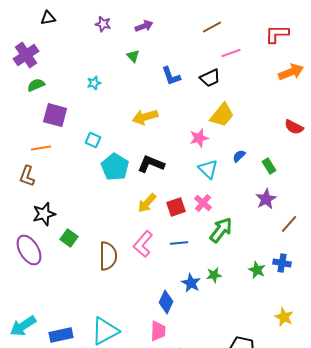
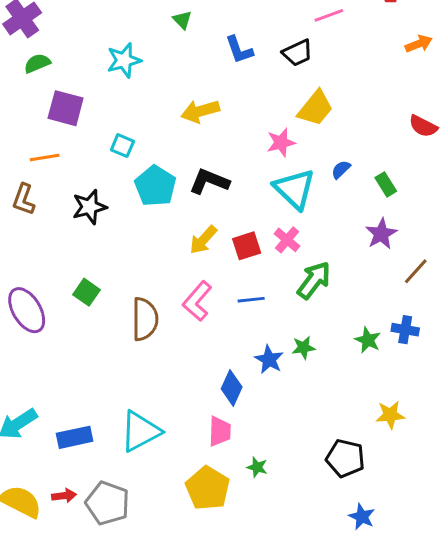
orange arrow: (291, 72) -> (419, 44), size x0.7
cyan star: (94, 83) -> (124, 60), size x1.6
cyan triangle: (208, 169) -> (294, 189), size x1.4
black star: (44, 214) -> (90, 207), moved
yellow star: (284, 317) -> (390, 415), moved, turned -30

